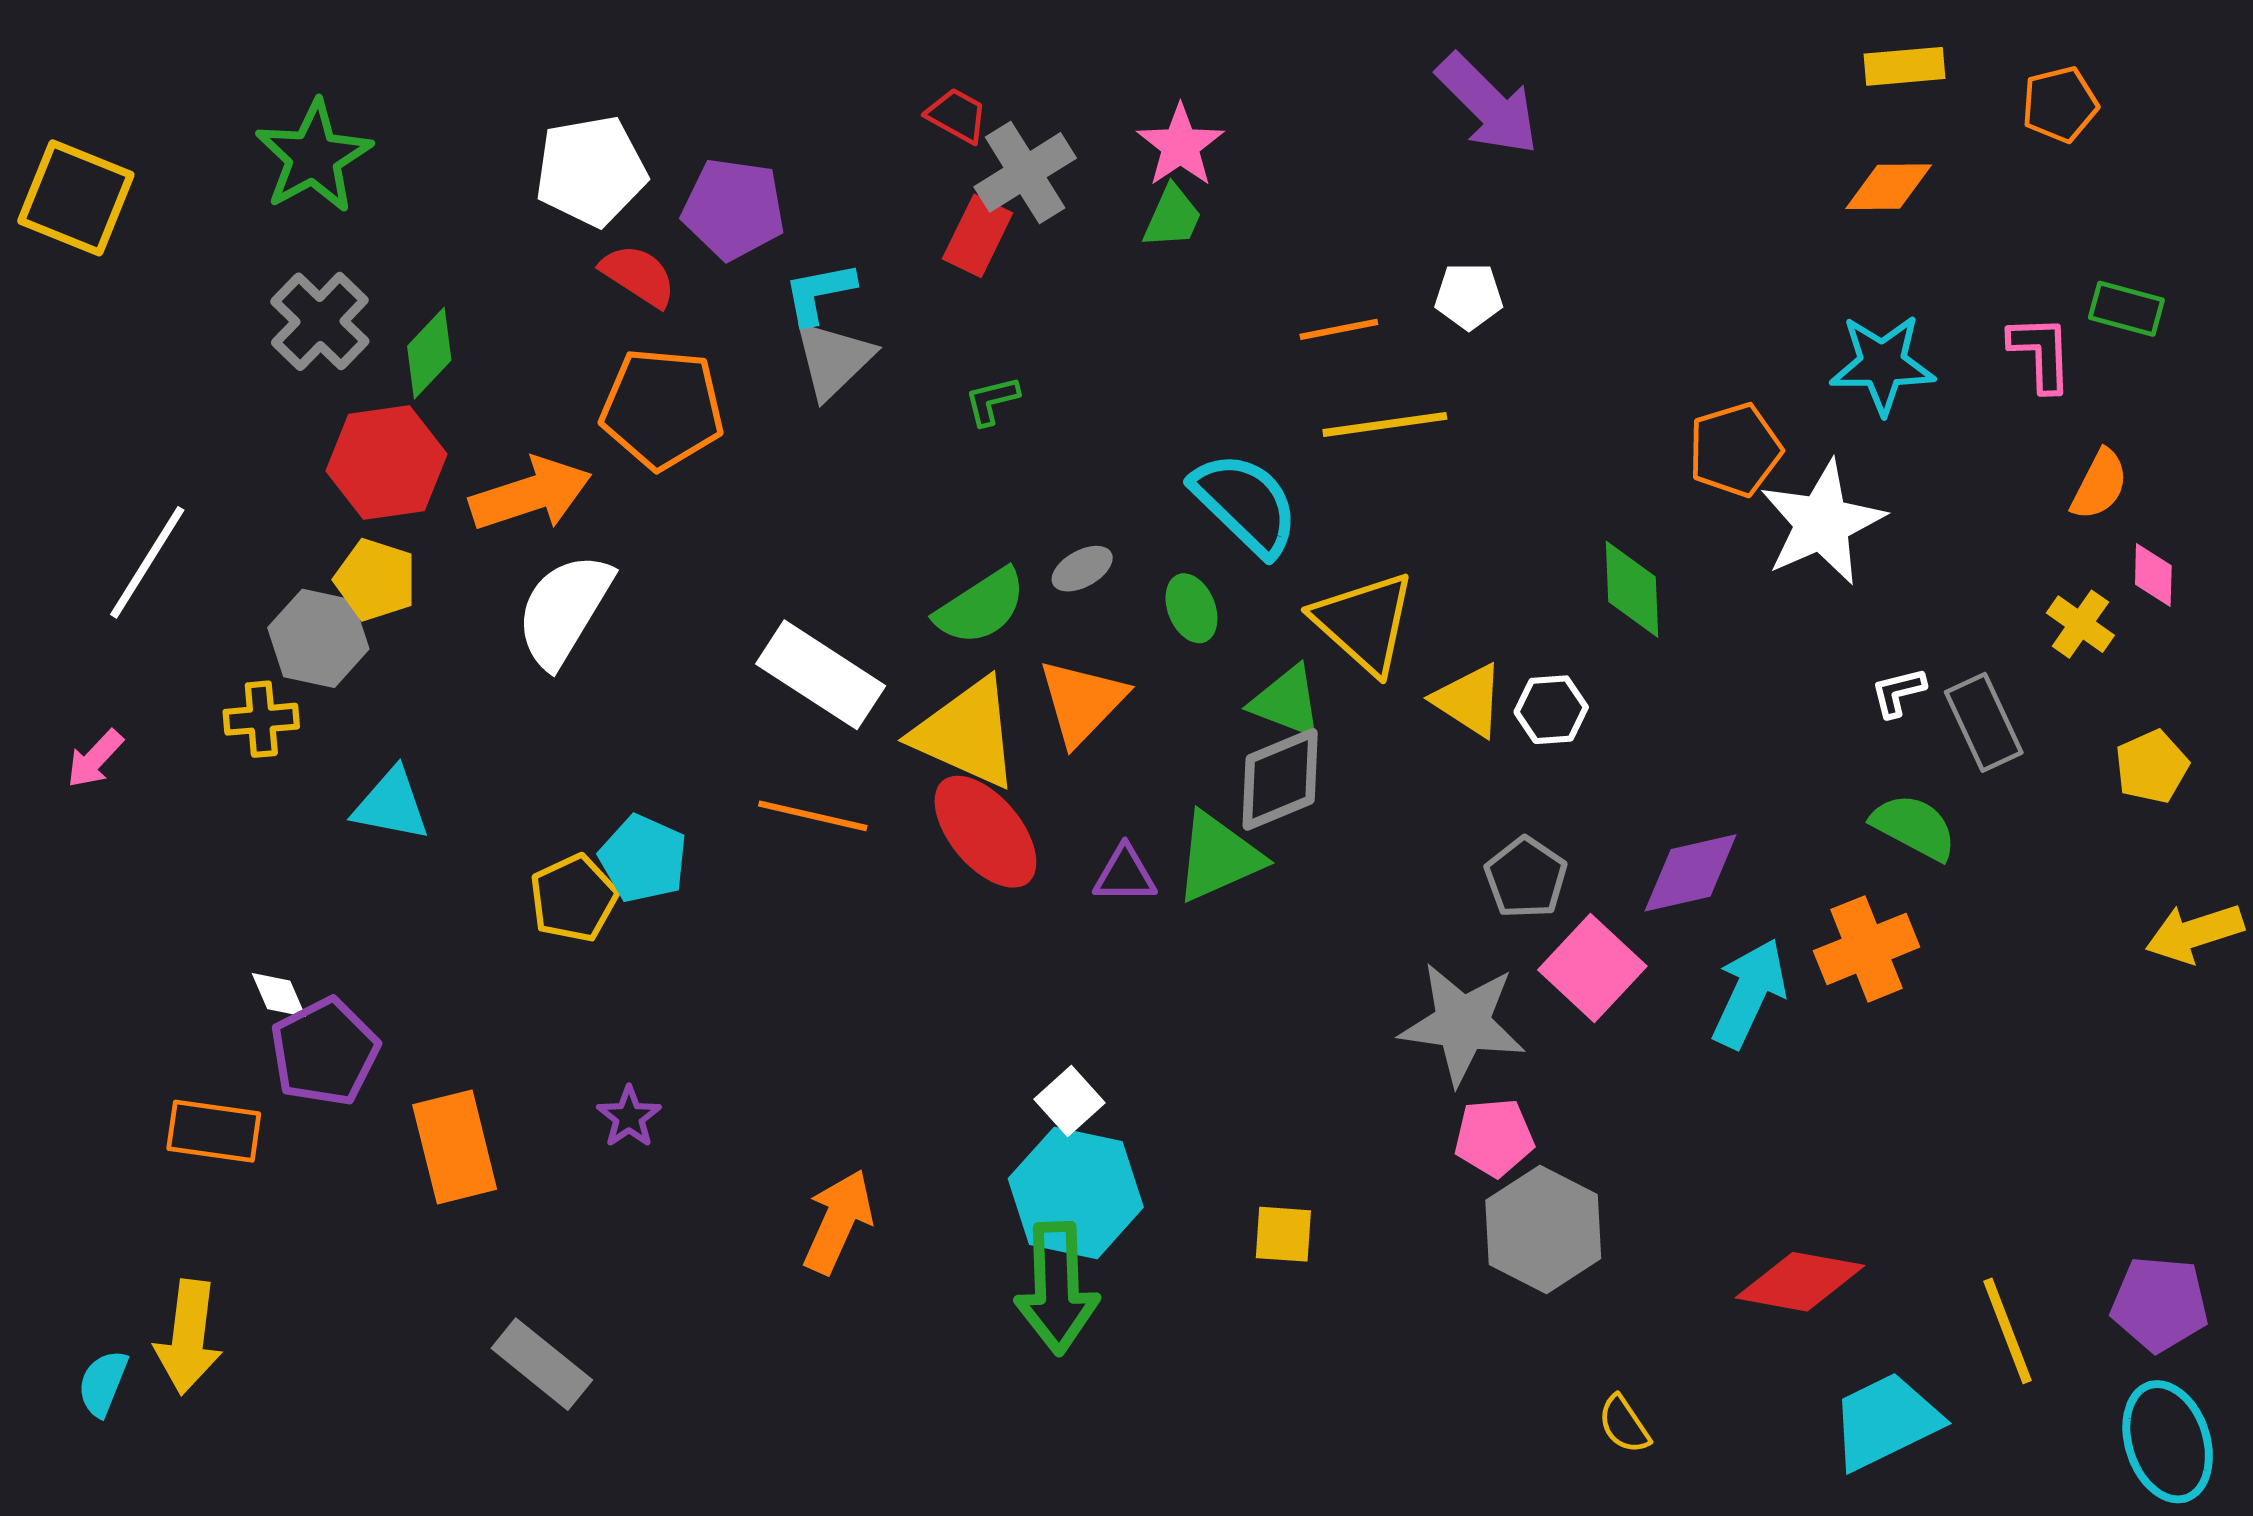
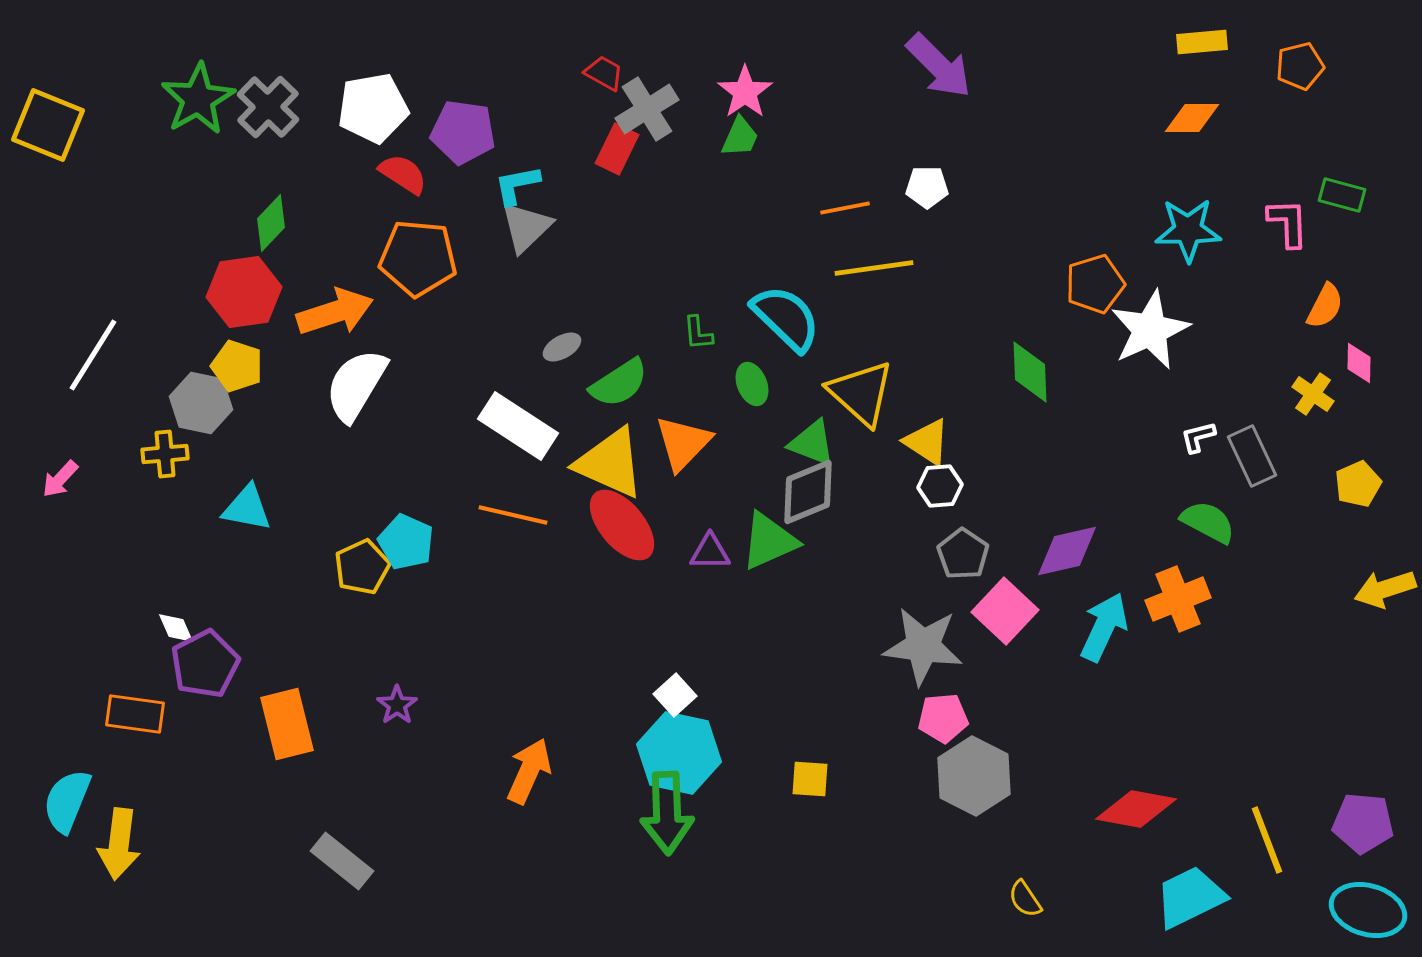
gray cross: (320, 321) -> (268, 107), moved
green L-shape: (992, 401) -> (698, 333), moved, turned -81
gray ellipse: (1082, 569) -> (562, 347), moved
white hexagon: (1551, 710) -> (940, 486), moved
cyan semicircle: (103, 1383) -> (67, 801), moved, size x1.5
cyan ellipse: (2168, 1442) -> (1368, 910), turned -56

